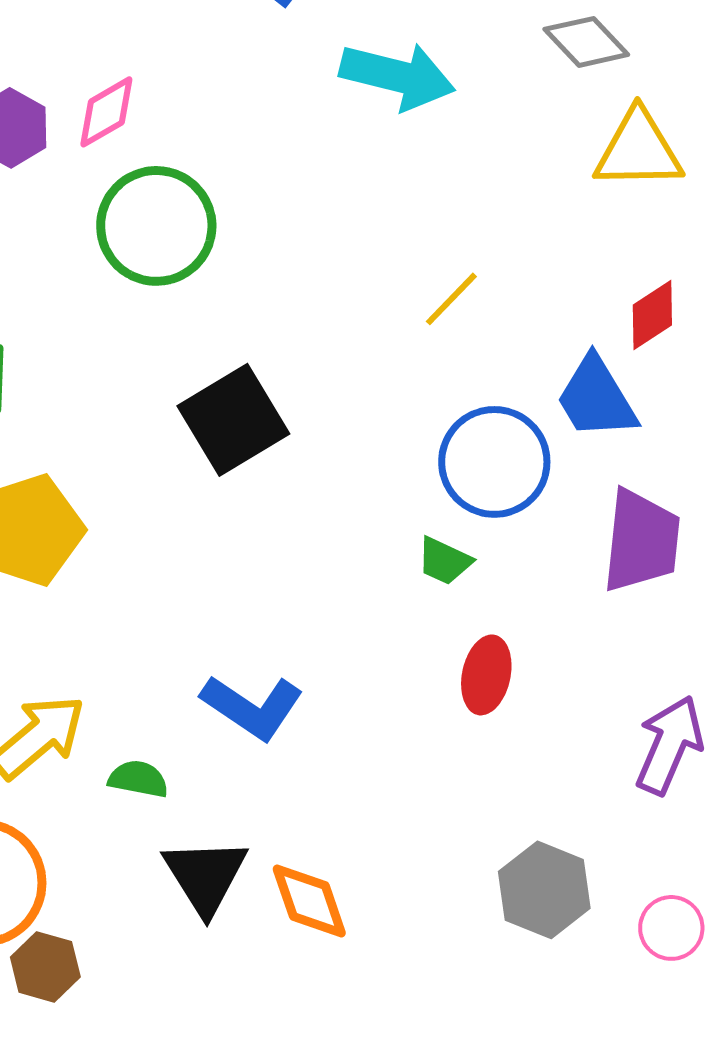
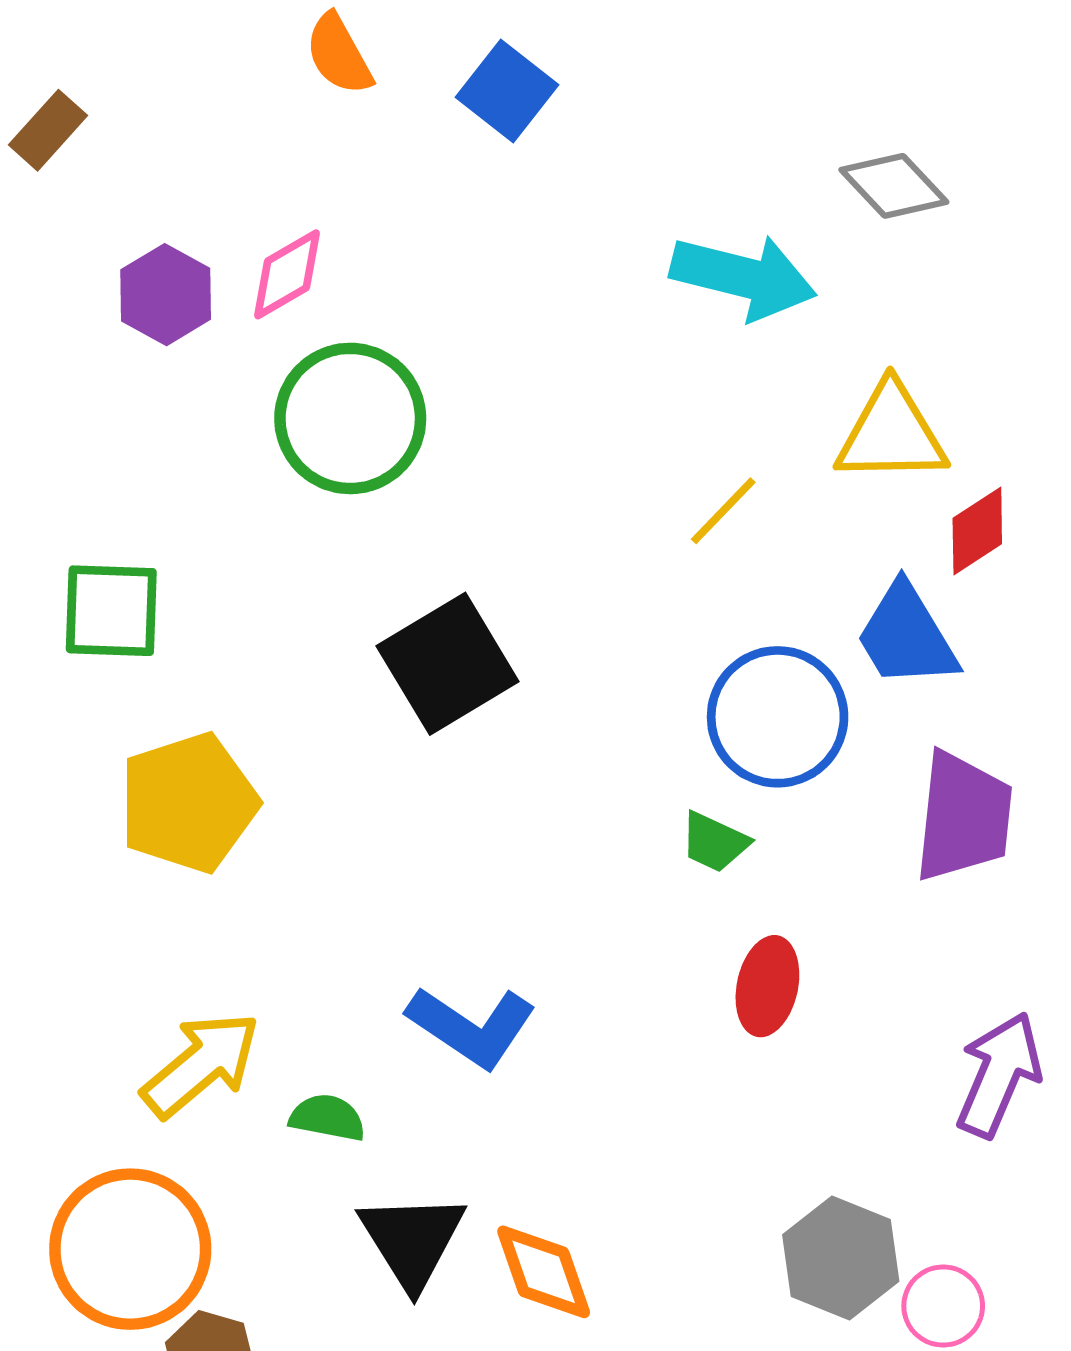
cyan arrow: (397, 76) -> (743, 277), moved
yellow triangle: (638, 150) -> (891, 434), moved
pink circle: (671, 928) -> (943, 1306), moved

